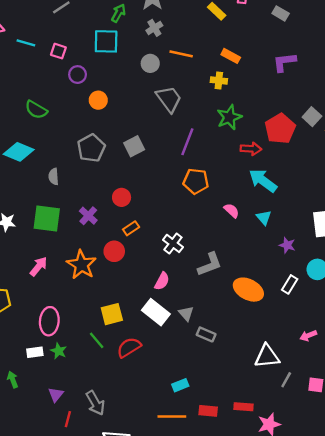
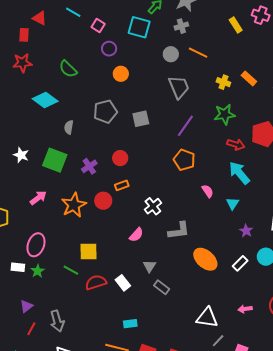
orange rectangle: (231, 56) -> (249, 78), moved
white rectangle: (156, 312) -> (123, 283), moved, size x0.7
green line: (97, 340) -> (71, 270), turned -35

